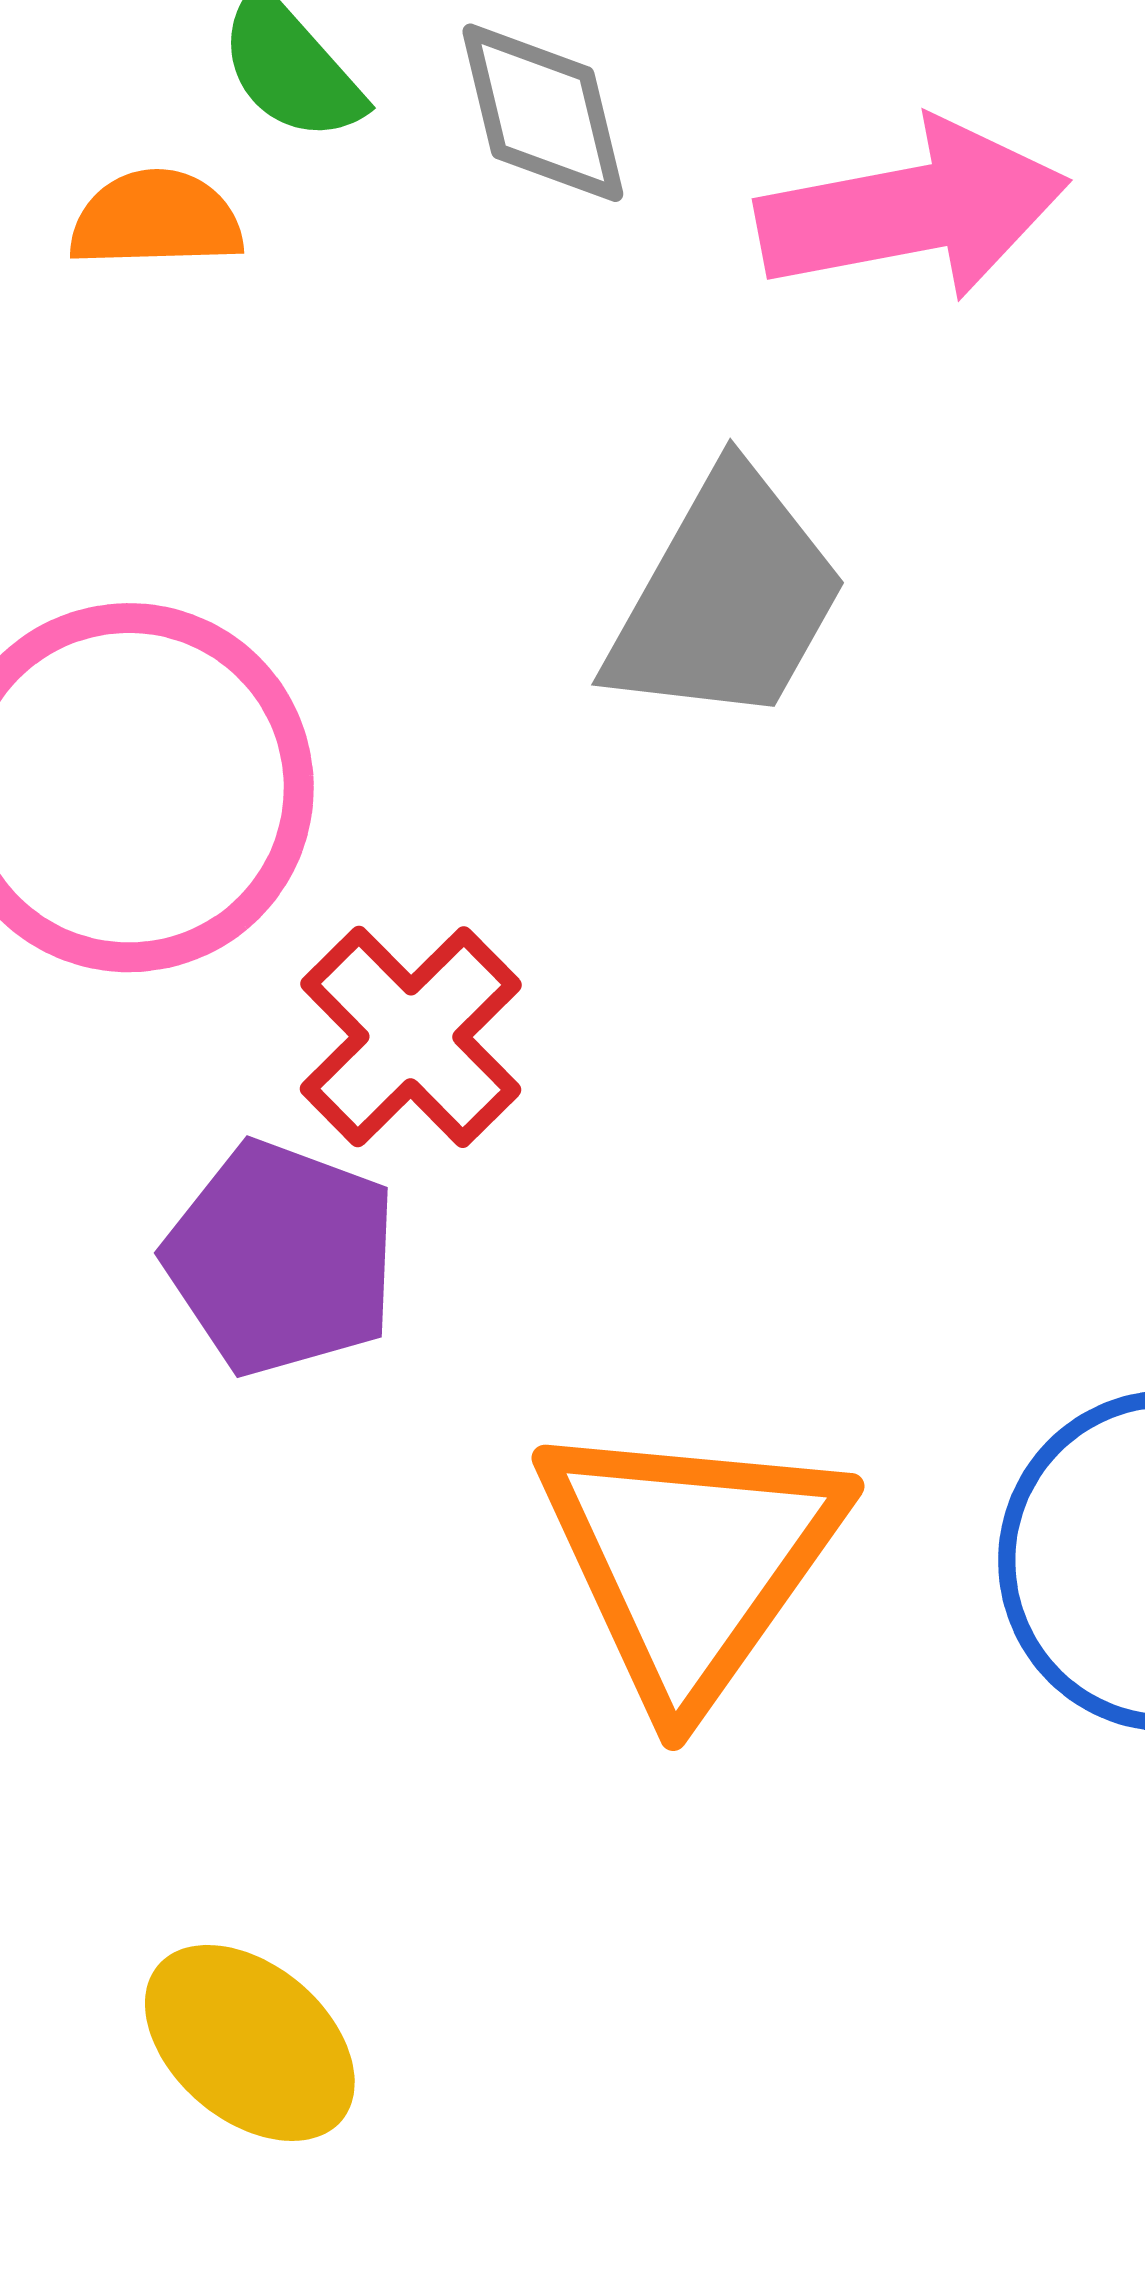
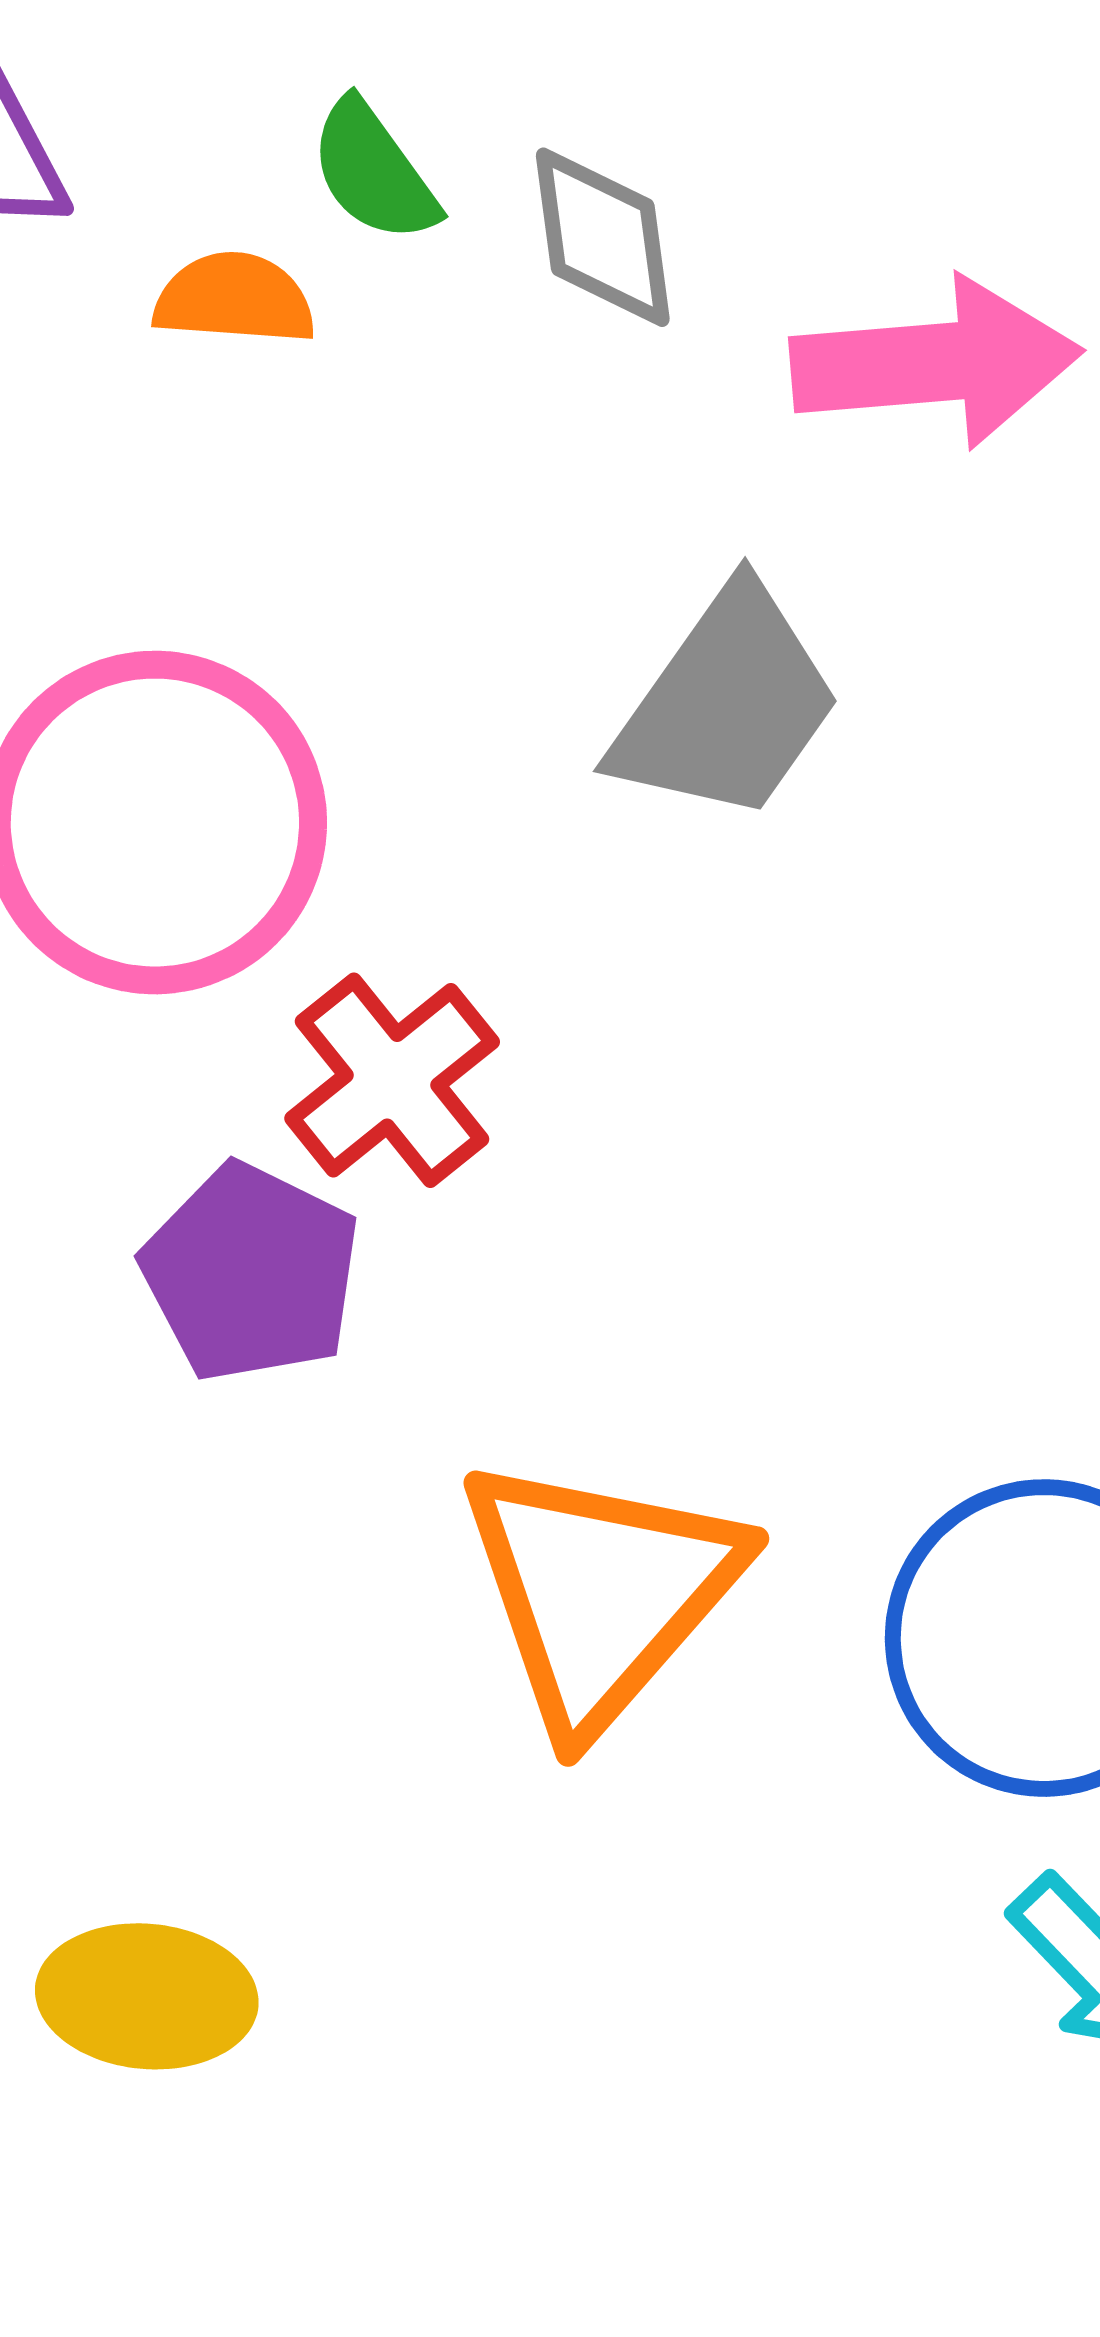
yellow ellipse: (250, 2043) -> (147, 1996), turned -41

